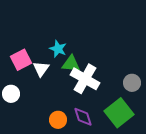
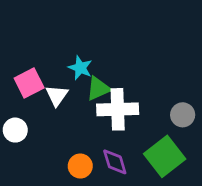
green triangle: (71, 64) -> (98, 89), turned -30
white cross: (85, 79) -> (118, 109), turned -32

